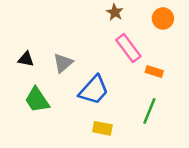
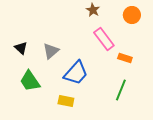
black triangle: (26, 59) -> (21, 48), turned 32
yellow rectangle: (102, 128) -> (66, 101), moved

